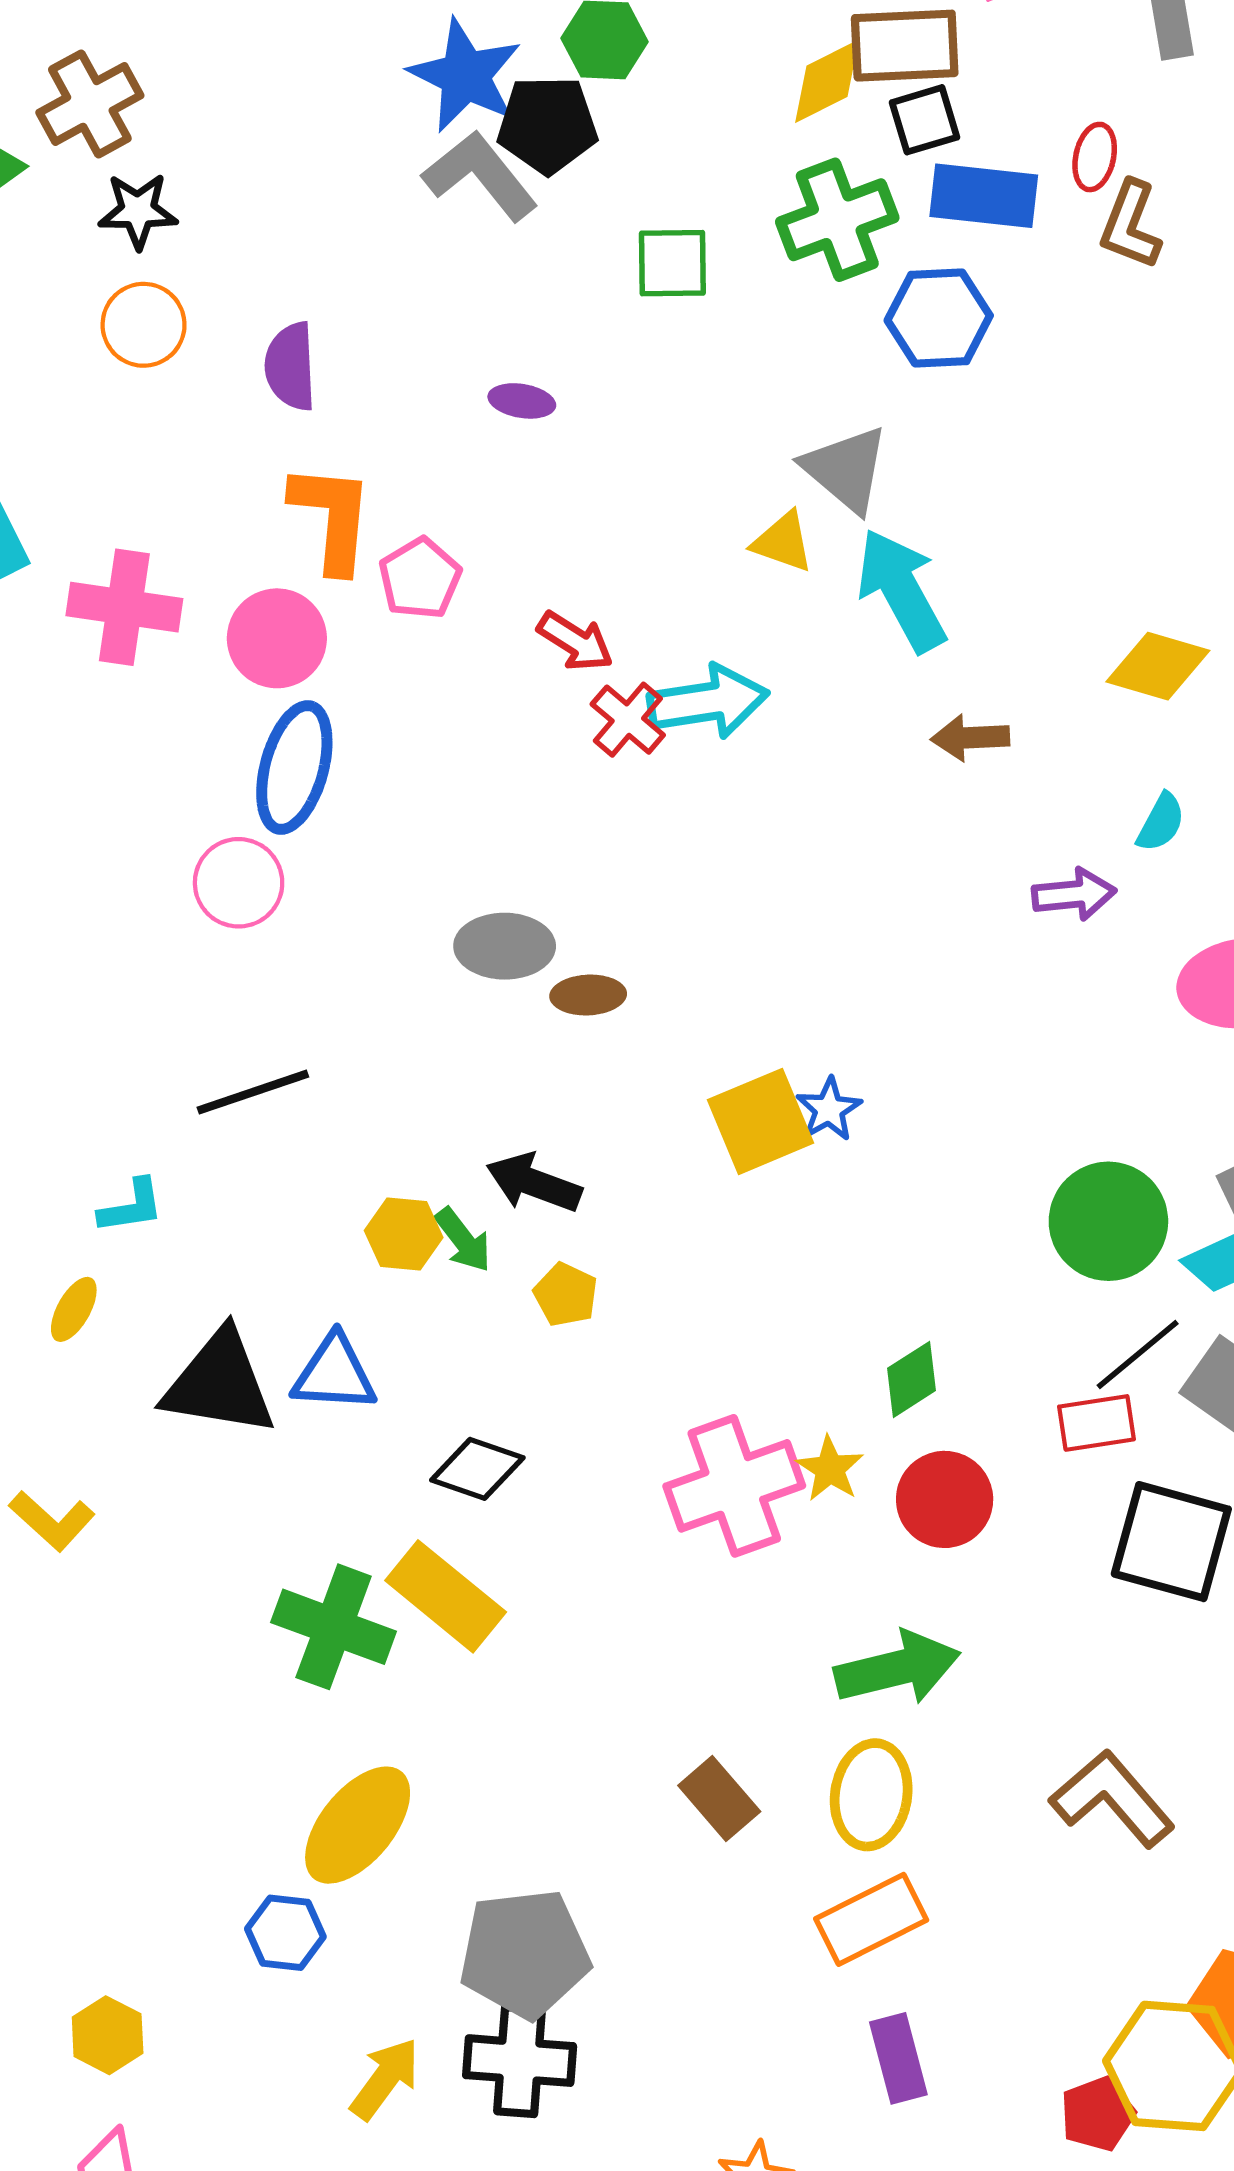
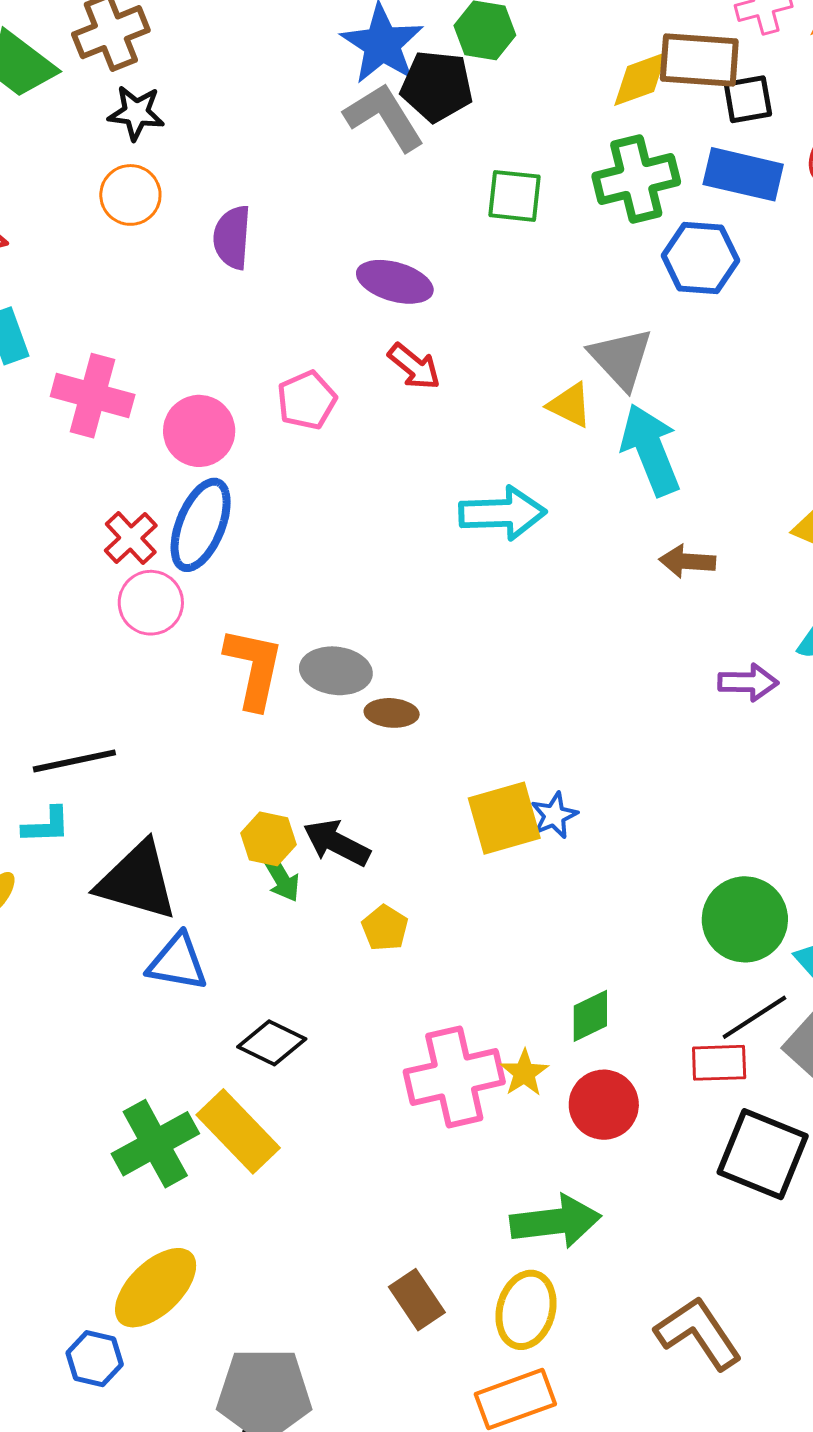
black square: (925, 120) -> (748, 99), moved
purple ellipse: (522, 401) -> (395, 282), size x1.6
orange L-shape: (332, 518) -> (254, 668), moved
red arrow: (575, 641) -> (414, 367), moved
red cross: (628, 720) -> (131, 538), moved
black line: (253, 1092) -> (74, 761), moved
yellow hexagon: (404, 1234) -> (269, 839), moved
yellow pentagon: (566, 1295) -> (385, 928), moved
black triangle: (220, 1383) -> (137, 881), moved
green cross: (334, 1627) -> (155, 1144), turned 34

